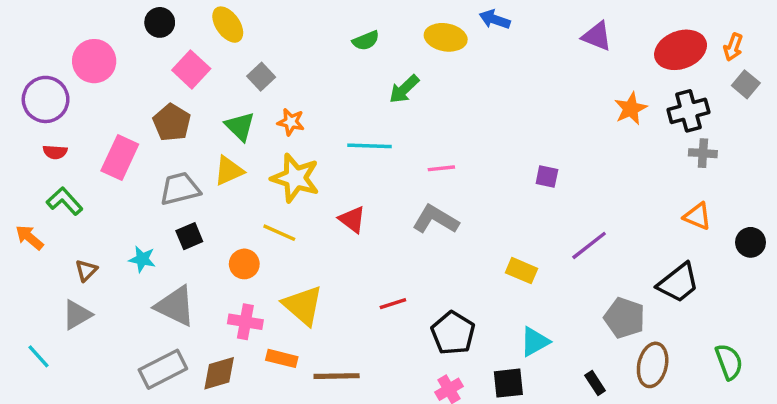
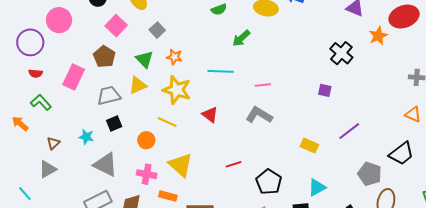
orange star: (631, 109) -> (378, 36), moved
black cross: (688, 111) -> (341, 53), moved, turned -35

